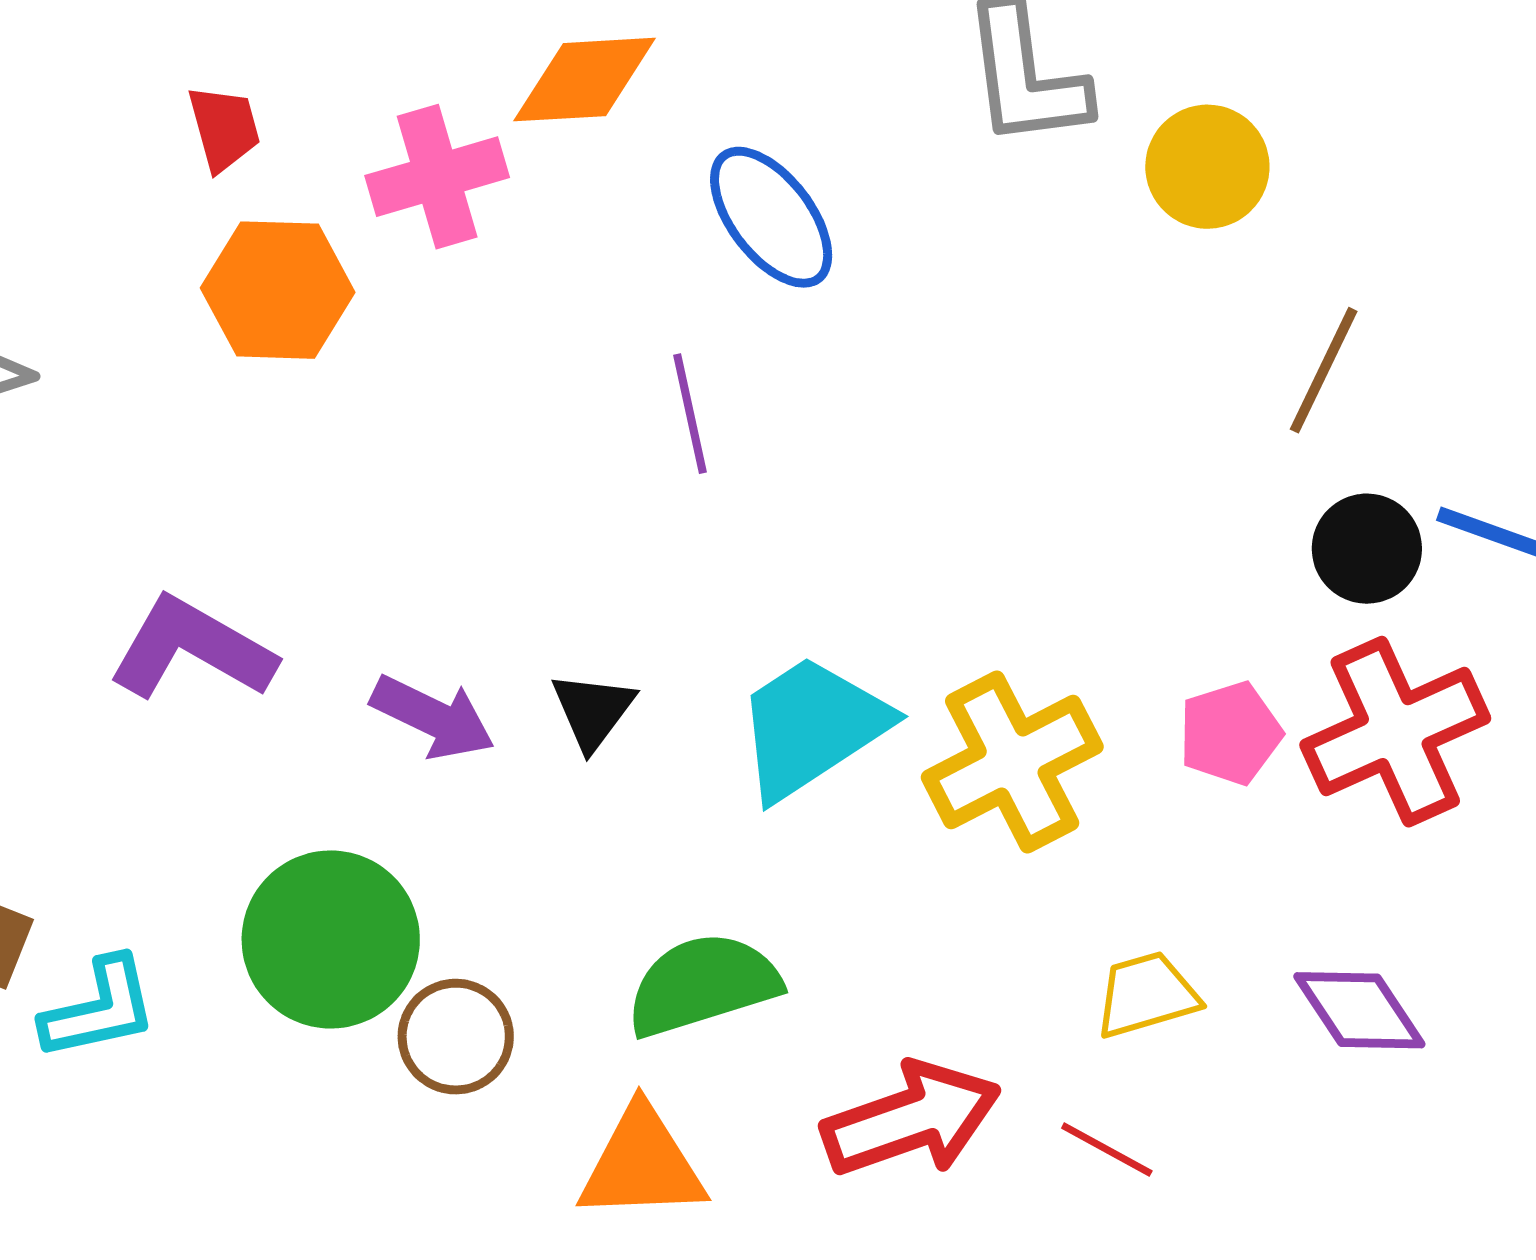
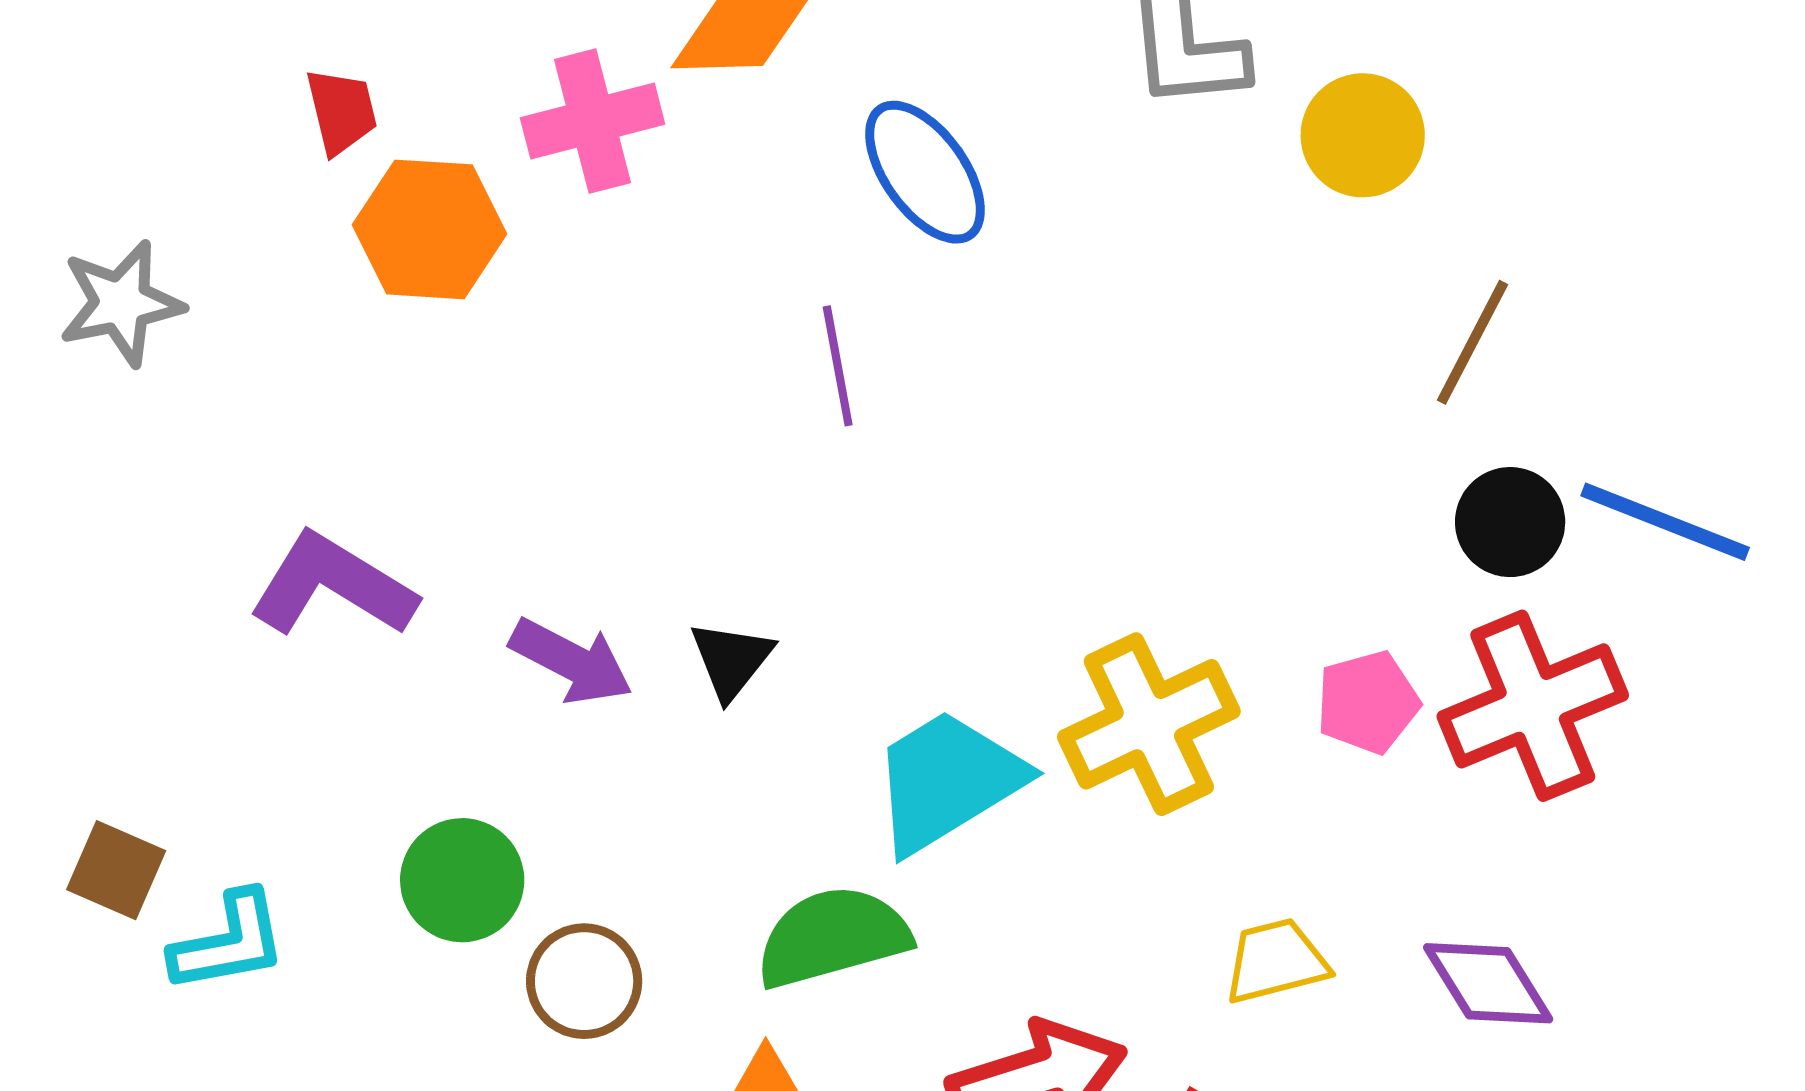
red trapezoid: (224, 128) -> (341, 111), moved
cyan trapezoid: (812, 727) -> (947, 781), moved
green circle: (331, 939) -> (462, 880), size x0.7

